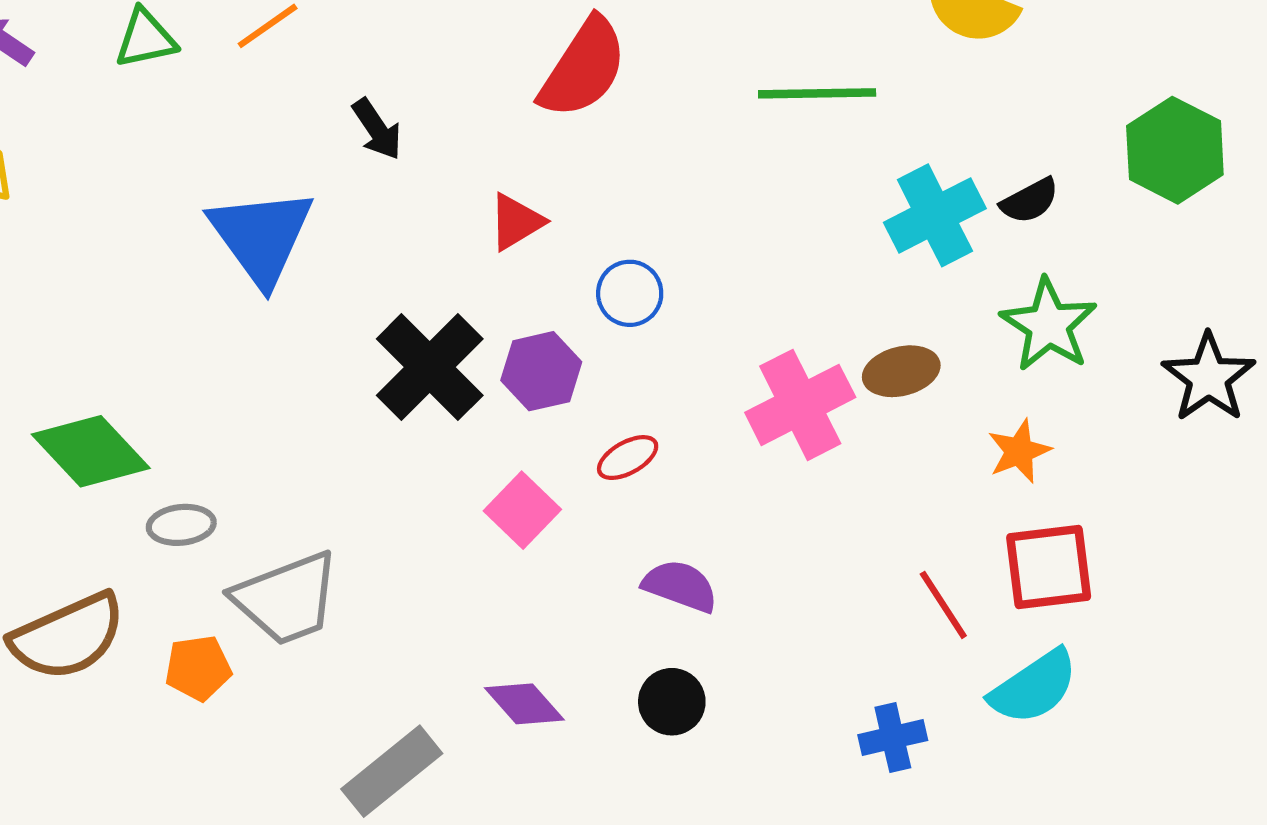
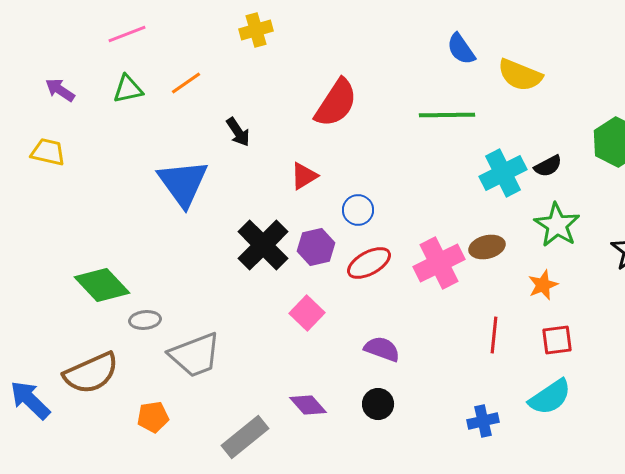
red ellipse: (628, 458) -> (369, 263), moved, size x1.5
red square: (1049, 567) -> (557, 340), size x0.7
red line: (943, 605) -> (494, 335), moved, turned 39
orange pentagon: (198, 668) -> (153, 417), moved

